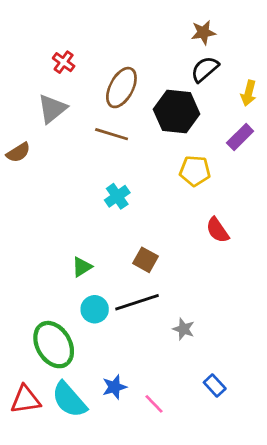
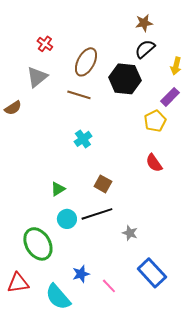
yellow pentagon: (195, 171) -> (155, 121), moved, turned -30
blue rectangle: (215, 386) -> (152, 273), size x1.8
cyan semicircle: (69, 400) -> (58, 297), moved

